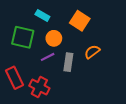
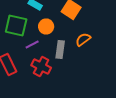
purple line: (48, 57) -> (32, 44), moved
red cross: (39, 87) -> (41, 66), moved

